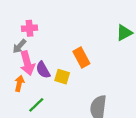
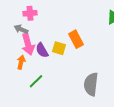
gray arrow: (19, 46) -> (21, 29), turned 72
yellow square: (62, 77) -> (59, 48), moved

